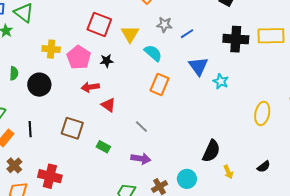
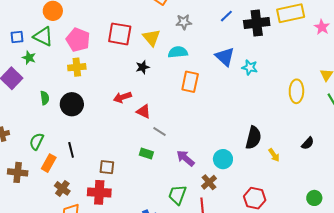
blue line: (187, 34) -> (226, 16), moved
cyan semicircle: (153, 53) -> (178, 52), turned -36
pink pentagon: (79, 57) -> (78, 40), moved
black star: (107, 61) -> (142, 67), moved
gray line: (141, 127) -> (160, 132), moved
brown square: (72, 128) -> (107, 167), moved, size x0.7
purple arrow: (141, 159) -> (185, 158), turned -138
cyan circle: (187, 179) -> (223, 159), moved

